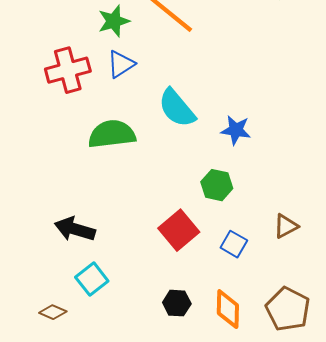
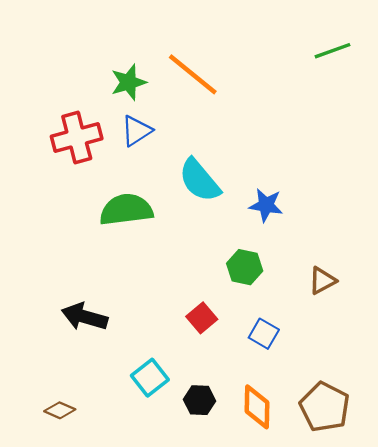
brown triangle: (286, 226) -> (322, 281), moved
red square: (179, 230) -> (202, 318), size x0.7
cyan square: (92, 279) -> (150, 378), moved

